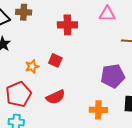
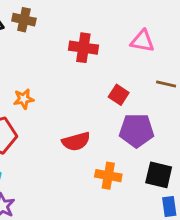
red square: (55, 60) -> (119, 95), moved
red semicircle: (56, 97) -> (76, 141), moved

